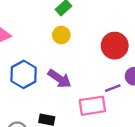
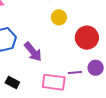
yellow circle: (61, 35) -> (59, 17), moved

